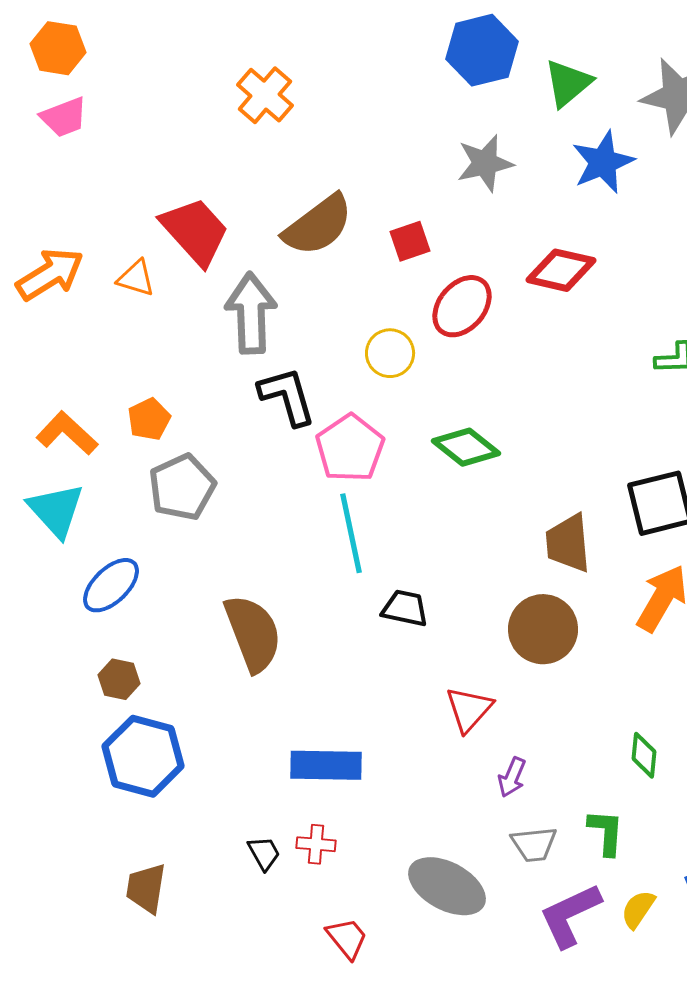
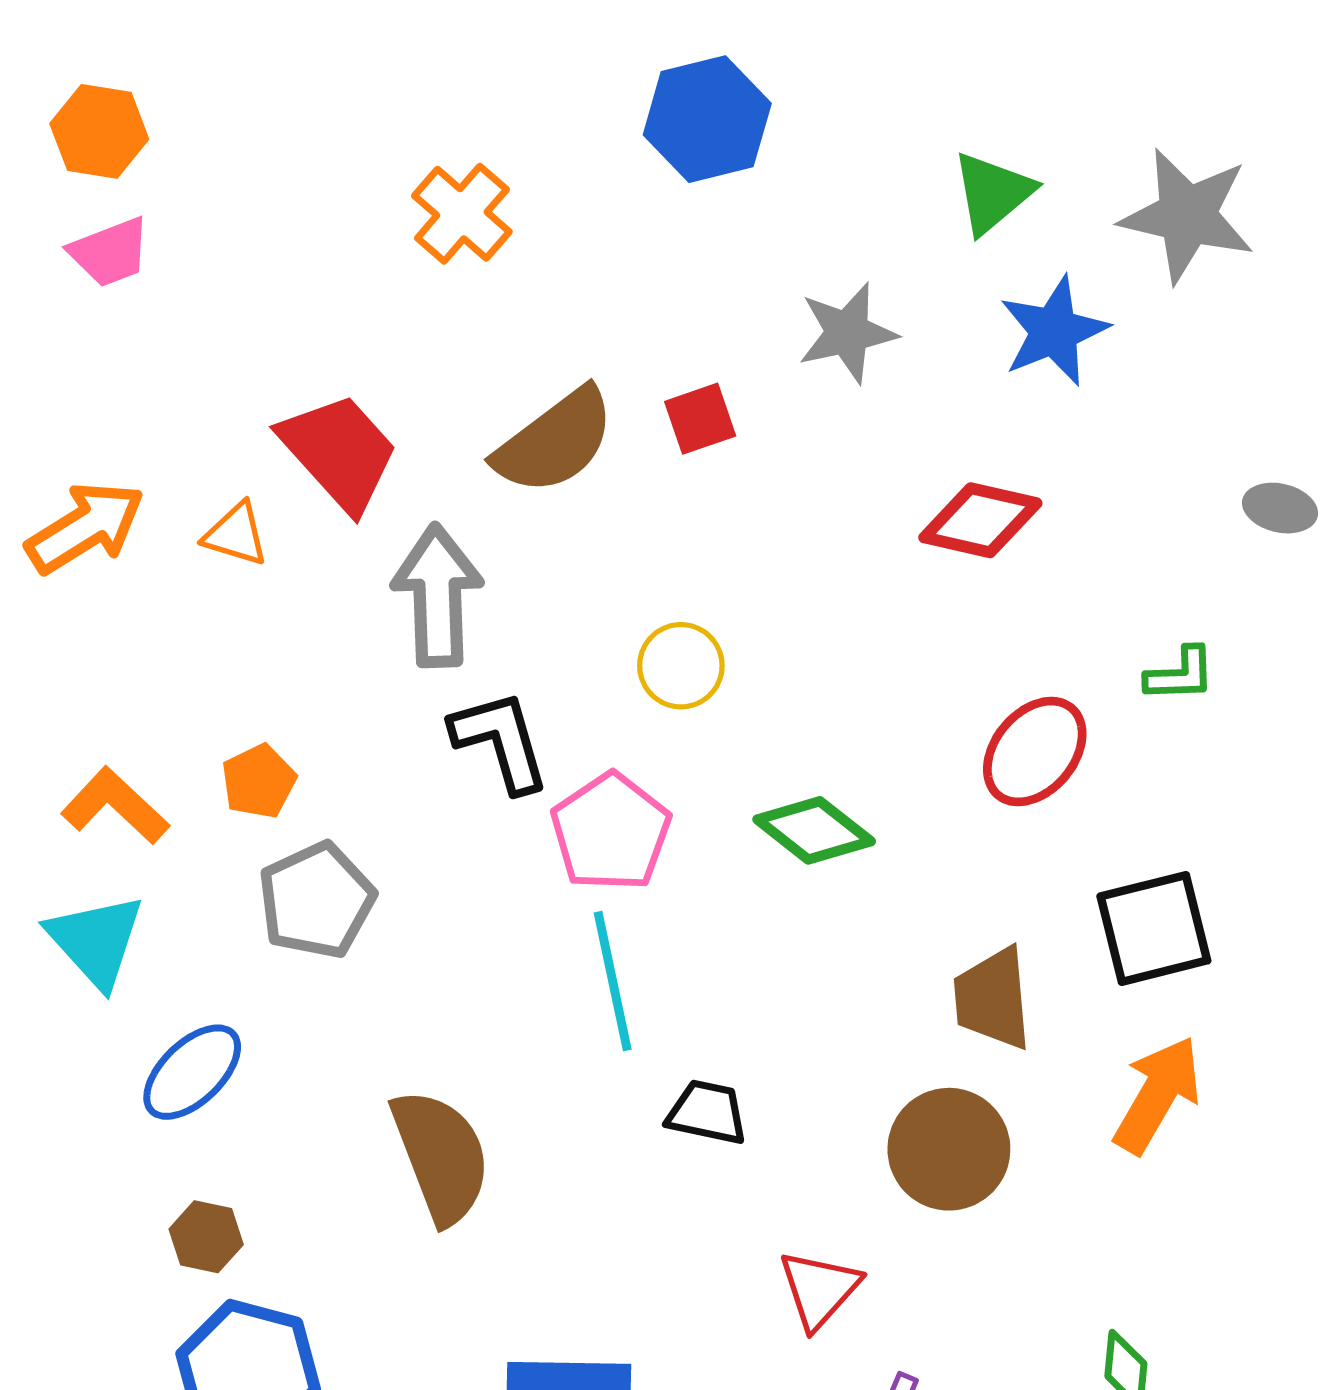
blue hexagon: (482, 50) -> (707, 119), moved
red square: (410, 241) -> (700, 419), moved
red ellipse: (462, 306) -> (1035, 752), moved

